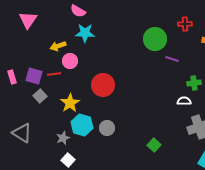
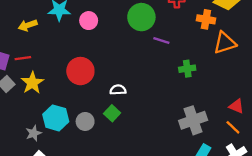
pink circle: (70, 61) -> (89, 21), moved
white semicircle: (184, 101) -> (118, 90), moved
yellow star: (70, 103) -> (32, 83), moved
green square: (154, 145) -> (112, 113), moved

